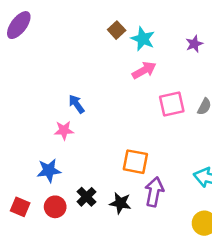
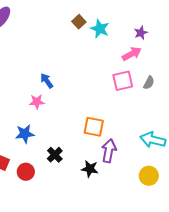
pink arrow: (144, 70) -> (132, 54), moved
black star: (120, 203) -> (90, 169), moved
red circle: (55, 207) -> (26, 172), moved

